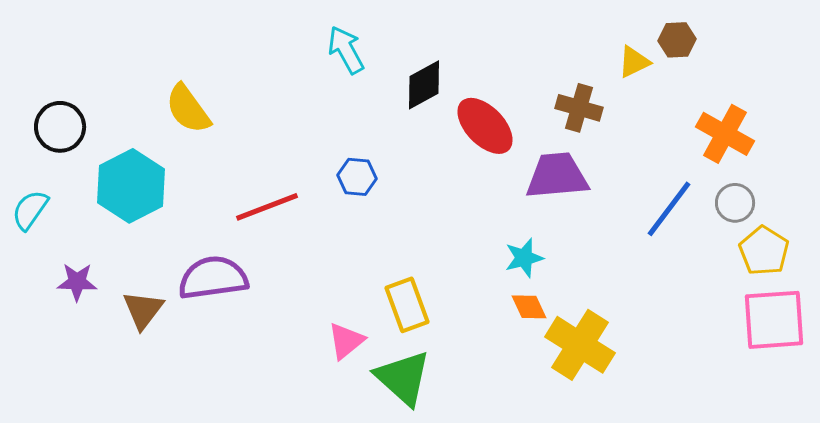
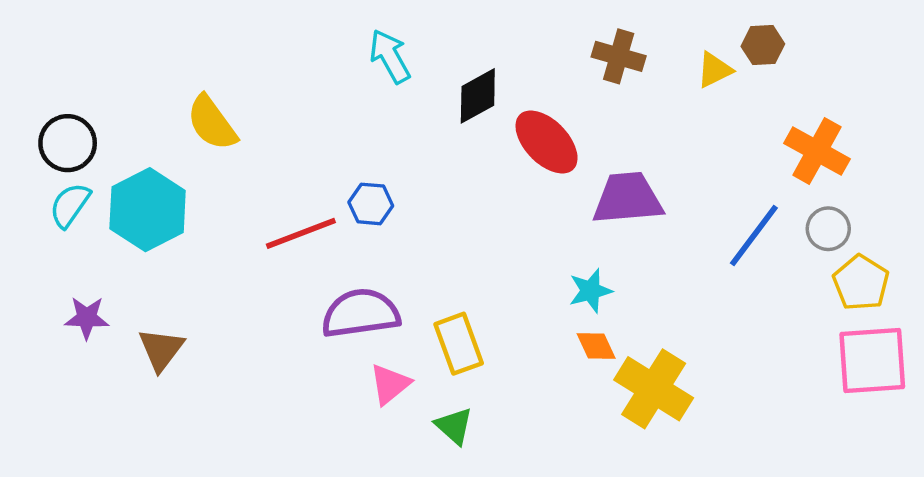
brown cross: (579, 108) -> (619, 56), moved
blue hexagon: (357, 177) -> (371, 204), moved
cyan semicircle: (30, 210) -> (70, 205), moved
purple semicircle: (213, 278) -> (361, 313), moved
green triangle: (403, 378) -> (454, 426), size x0.6

